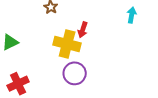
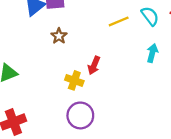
yellow cross: (67, 44) -> (74, 80), size x0.6

